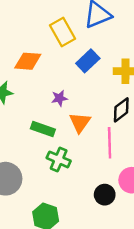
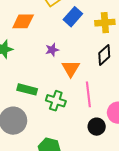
green rectangle: (43, 129) -> (27, 89), moved
pink line: (110, 143) -> (88, 94), moved

